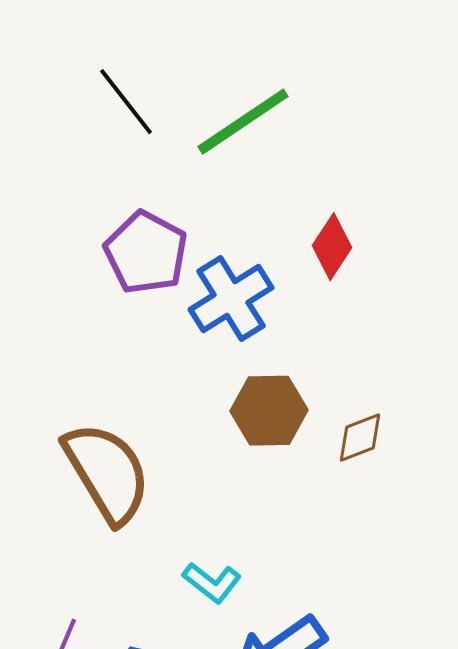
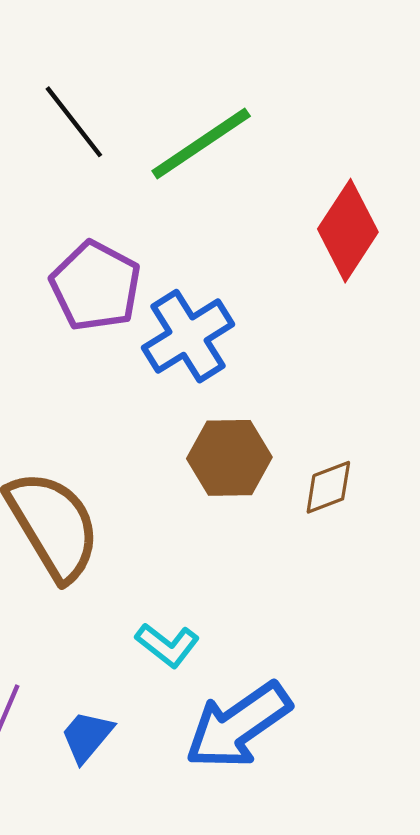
red diamond: (332, 247) -> (348, 231), moved, size x1.4

